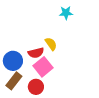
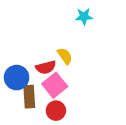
brown rectangle: (14, 81) -> (29, 97), moved, turned -42
red circle: (36, 87) -> (56, 111), moved

